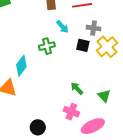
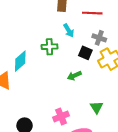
green arrow: (77, 88) -> (74, 76), moved, turned -80
pink cross: (71, 112) -> (61, 116), turned 35

